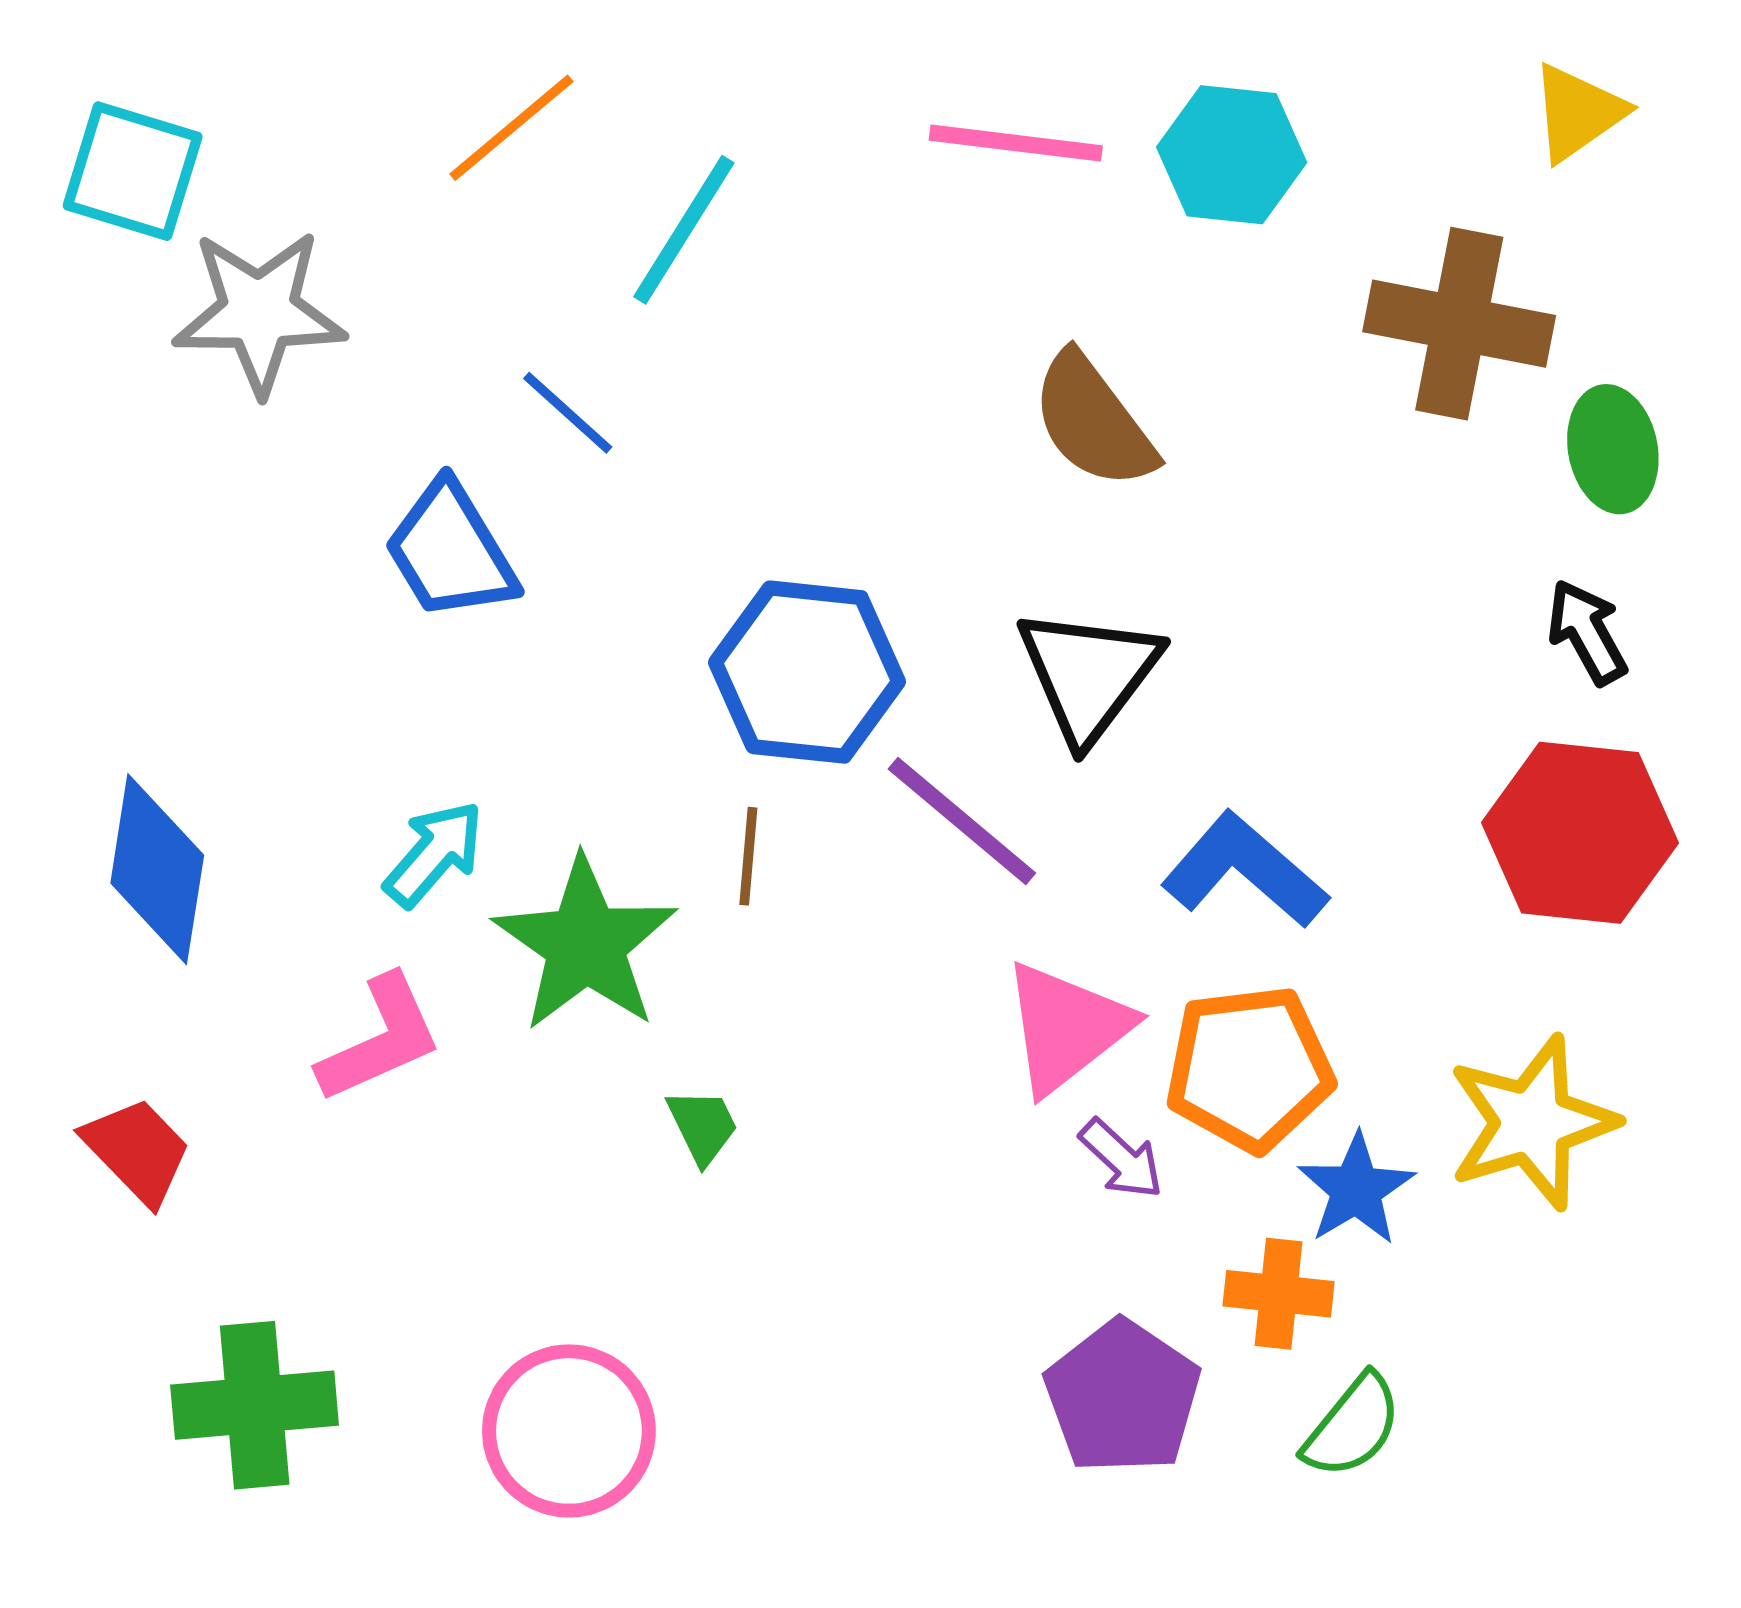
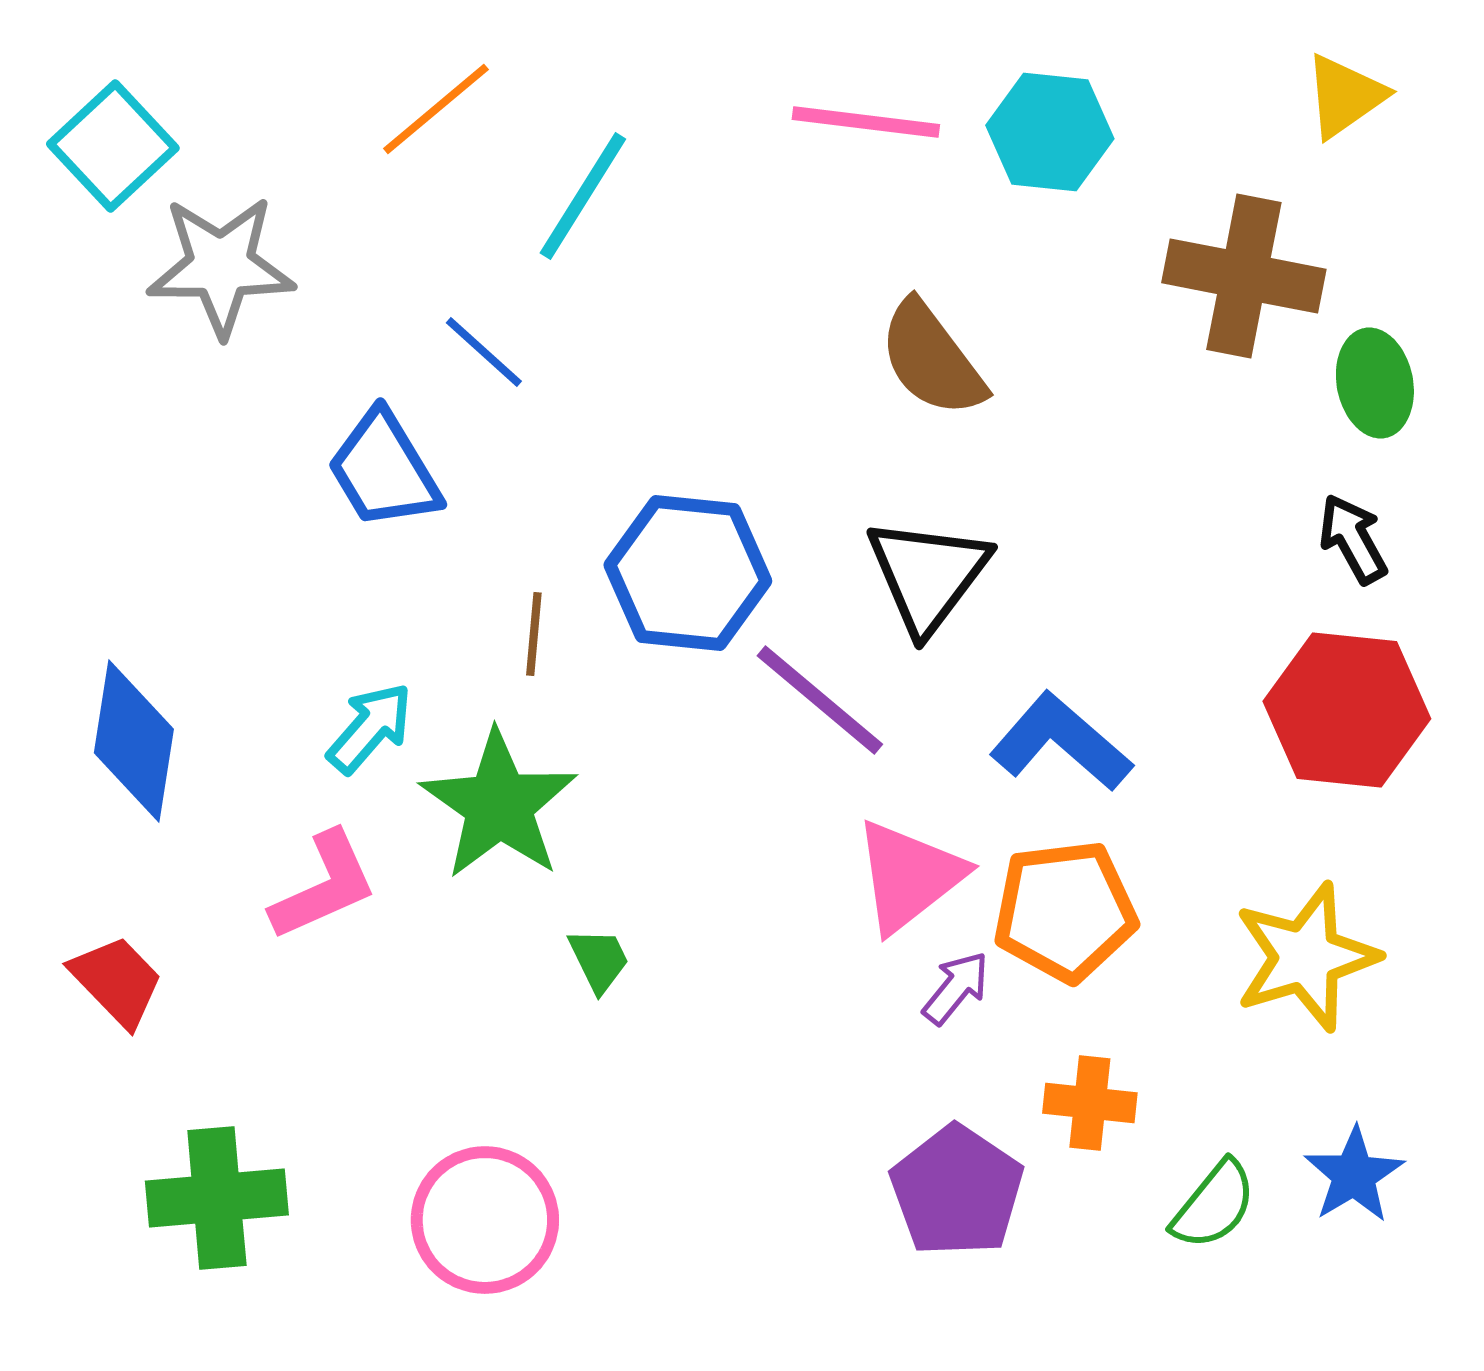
cyan square: (133, 171) -> (113, 146), turned 30
brown line: (748, 856) -> (534, 634), moved
purple arrow: (1121, 1159) -> (956, 988), turned -94
blue star: (1356, 1189) -> (1354, 1175), moved
green semicircle: (1352, 1426) -> (1214, 1205), moved

